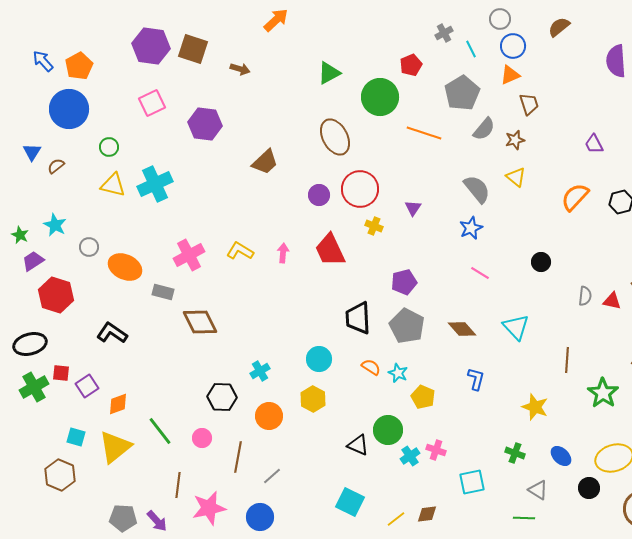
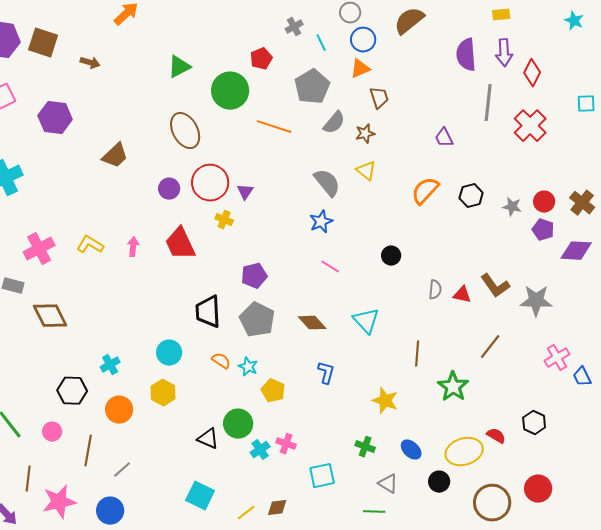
brown semicircle: (559, 27) -> (409, 21), size x1.4
purple triangle: (413, 208) -> (245, 192), moved

